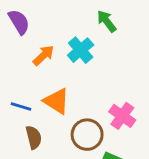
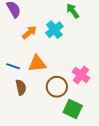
orange triangle: (57, 101) -> (37, 64), turned -42

